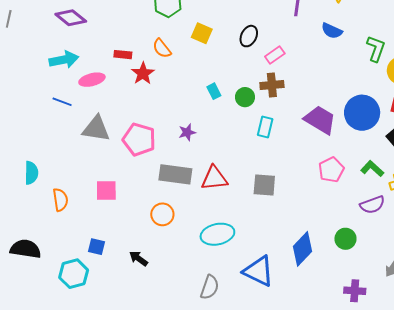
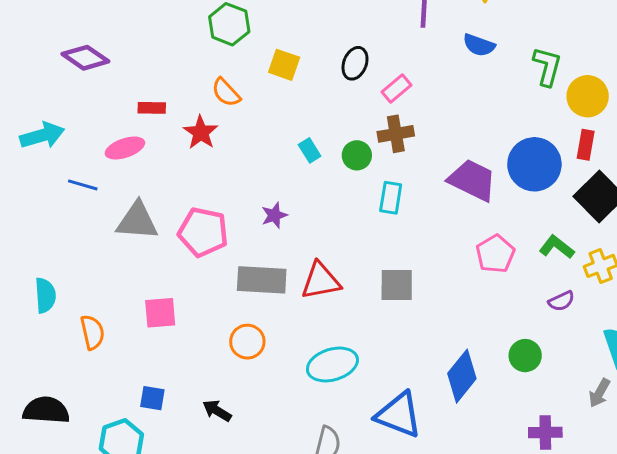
red rectangle: (123, 55) -> (152, 108), moved
cyan arrow: (64, 60) -> (42, 135), moved
purple semicircle: (372, 205) -> (561, 301), size x0.7

